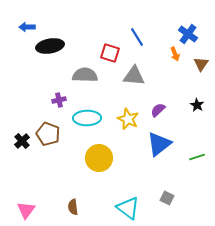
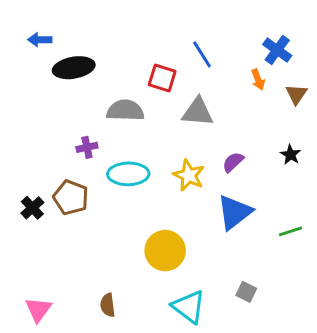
yellow circle: (99, 158) -> (165, 251), moved

